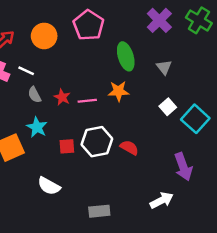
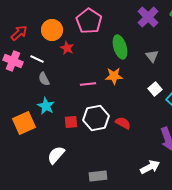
red star: (62, 97) -> (67, 48), moved
white semicircle: (49, 186) -> (56, 155), turned 102

